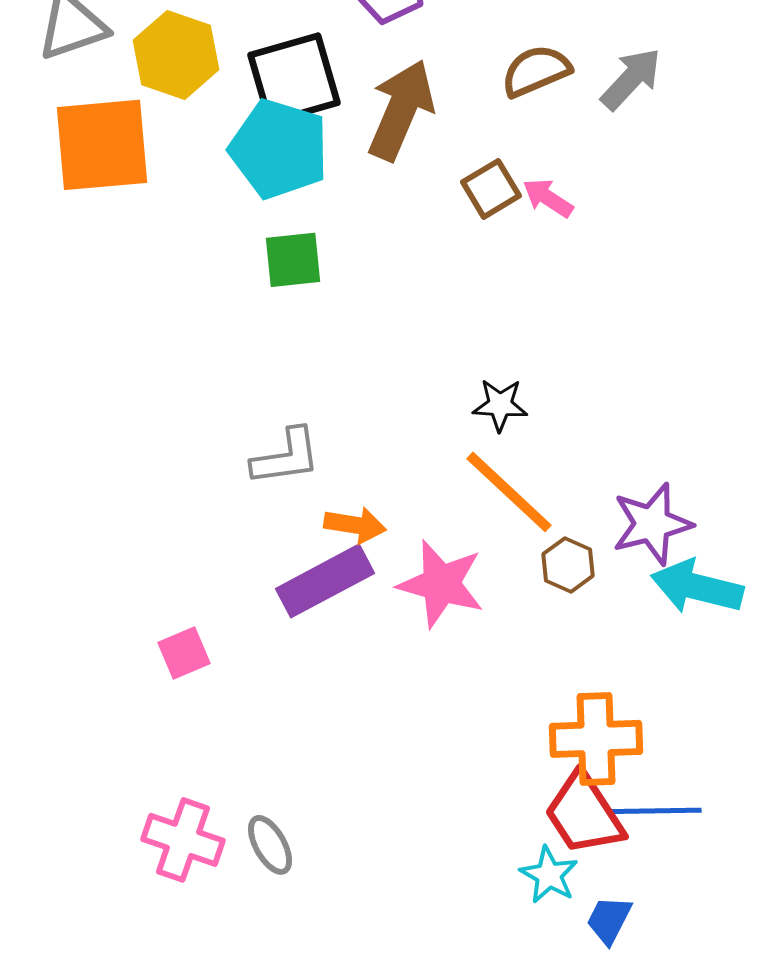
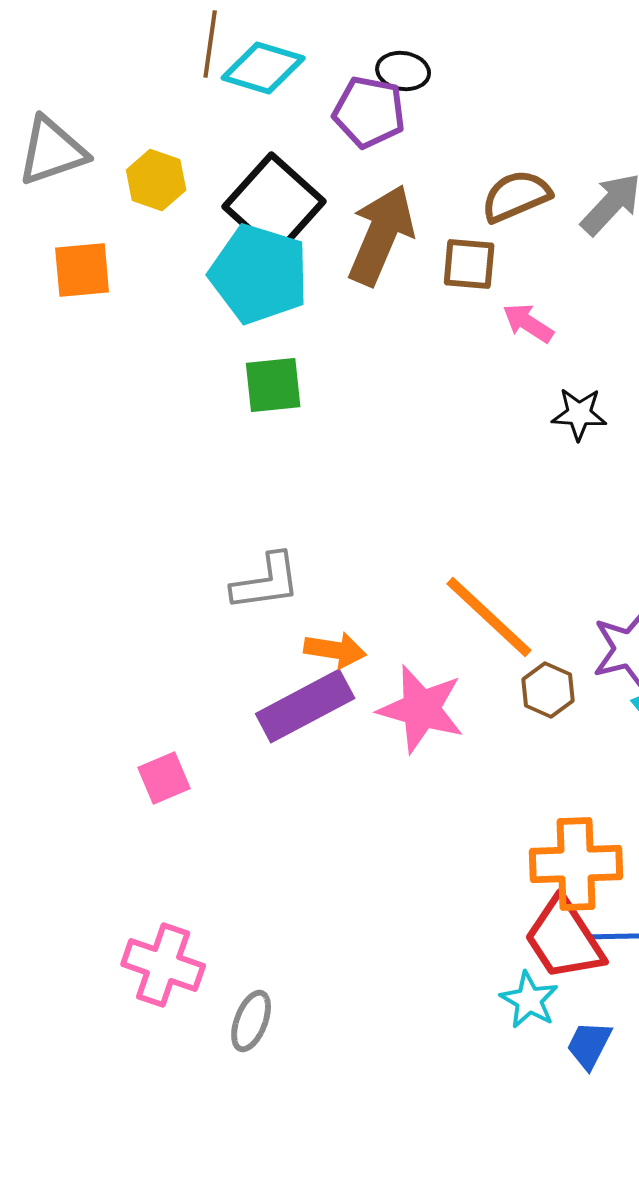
yellow hexagon: (176, 55) -> (156, 180), size x0.7
black square: (294, 79) -> (274, 204), turned -32
orange square: (102, 145) -> (82, 270), size x0.6
brown square: (491, 189) -> (469, 264), moved, turned 36
black star: (500, 405) -> (579, 414), moved
gray ellipse: (270, 845) -> (251, 1021), moved, turned 50

